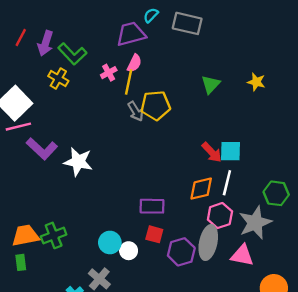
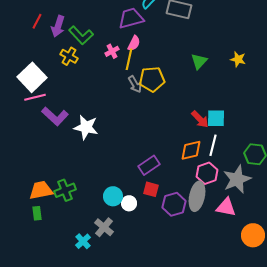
purple rectangle: (152, 206) -> (149, 165), turned -35

